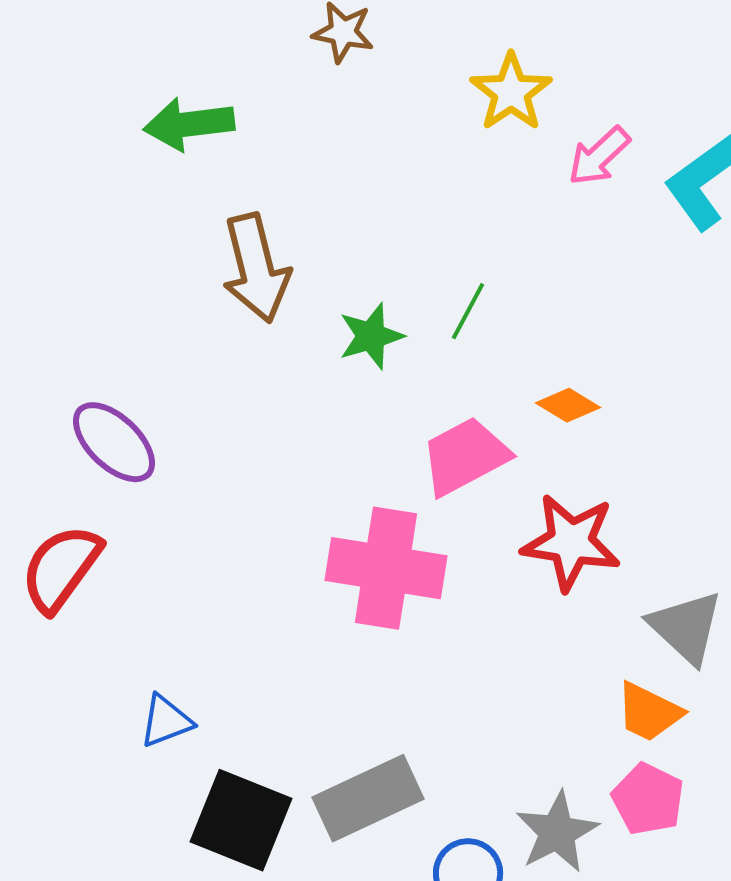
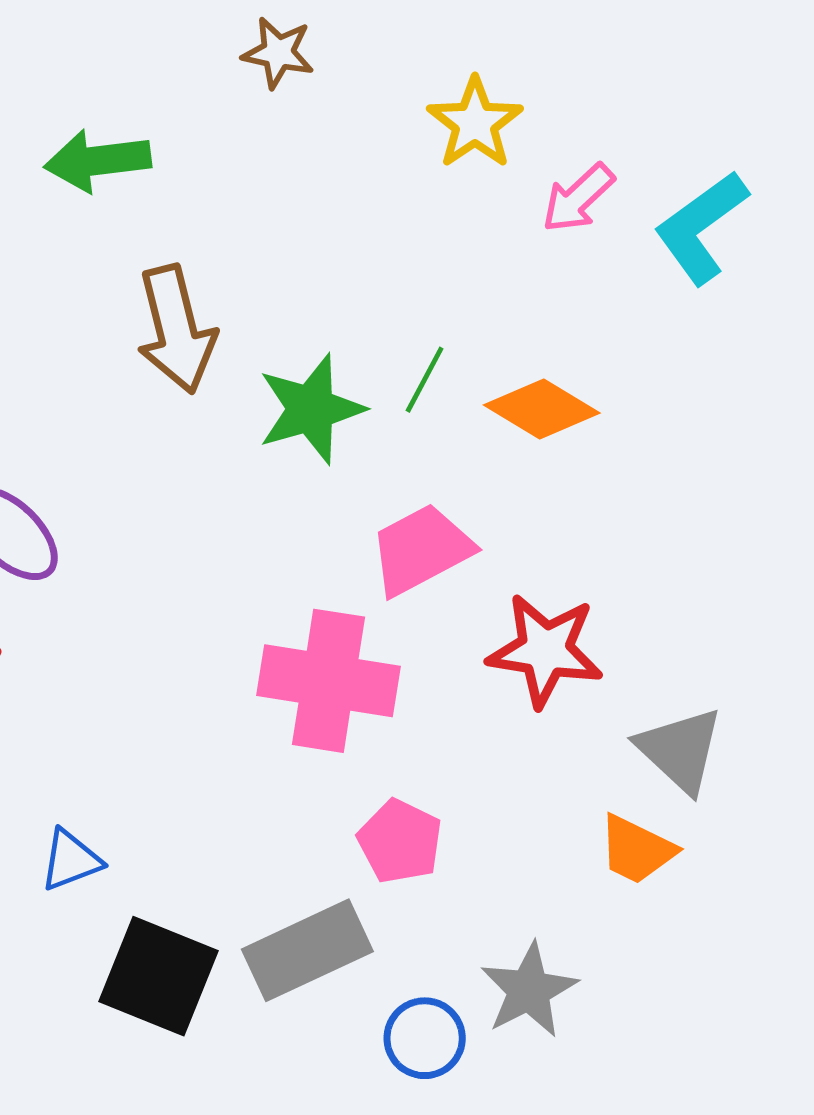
green star: (371, 336) -> (311, 409), size x1.4
orange diamond: (568, 405) -> (542, 409), moved, size x1.5
pink pentagon: (648, 799) -> (400, 841), moved

